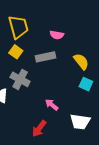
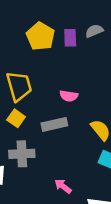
gray cross: (20, 79) -> (22, 154), turned -30

